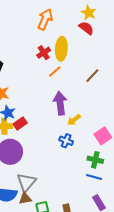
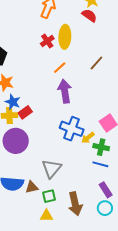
orange line: (55, 72) -> (60, 68), moved
yellow arrow: (74, 120) -> (88, 138), moved
blue cross: (66, 141) -> (72, 129), size x1.6
gray triangle: (26, 182) -> (51, 169), moved

